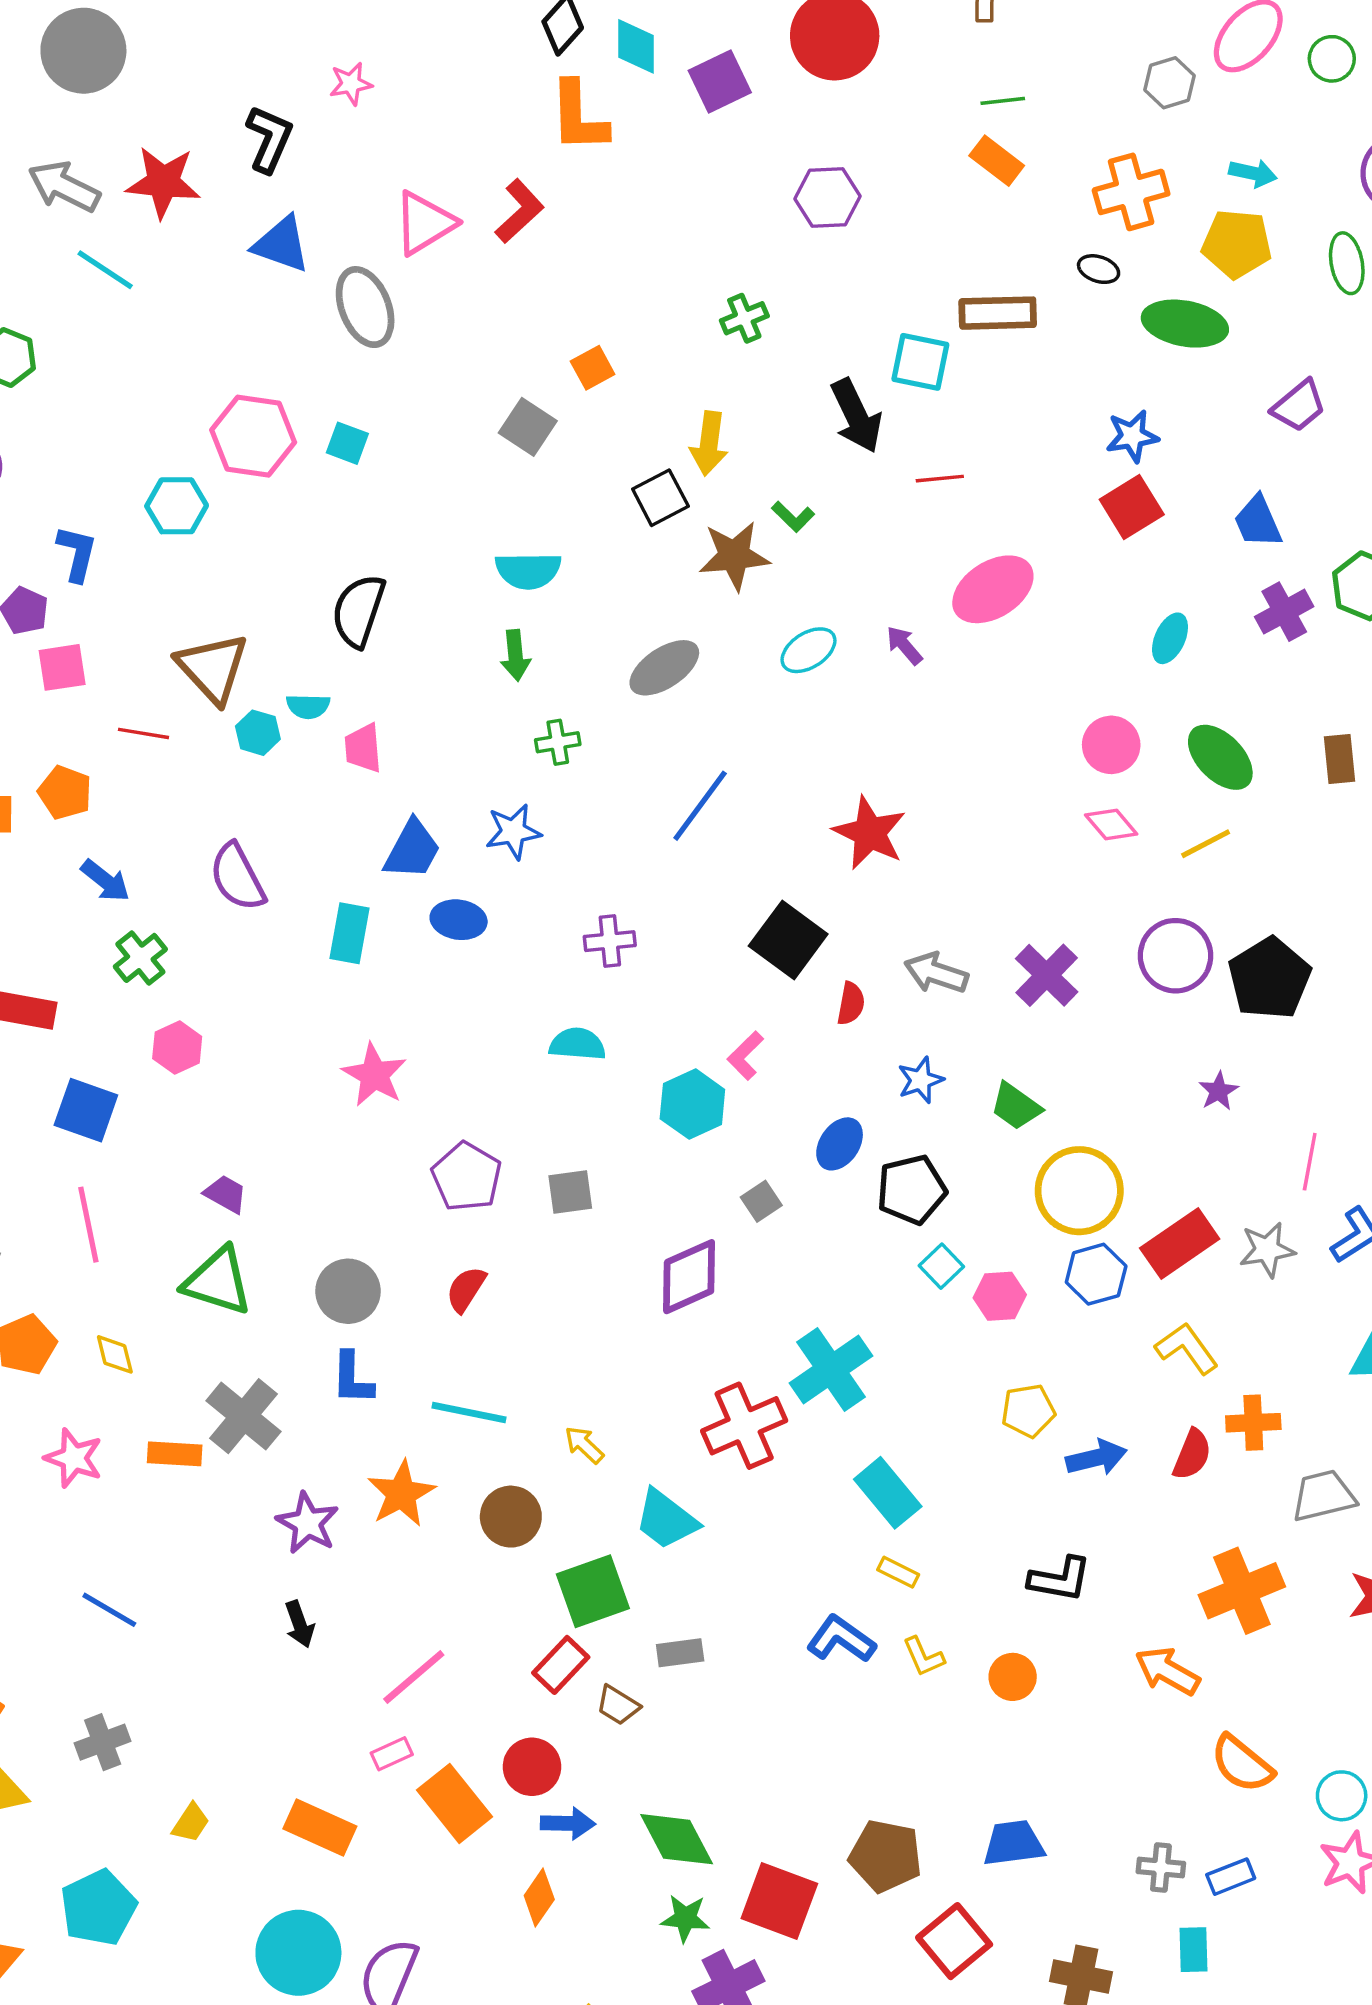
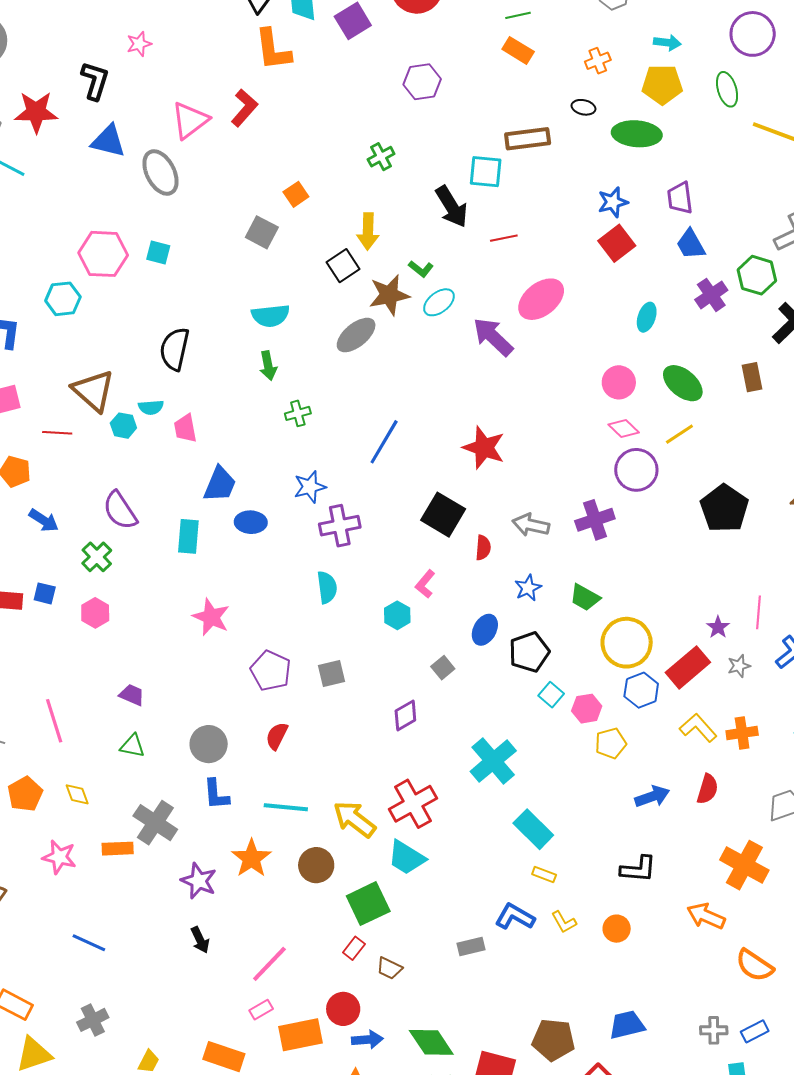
orange cross: (1131, 192) -> (598, 61), size x0.6
purple trapezoid: (1299, 406) -> (680, 198), moved, turned 128
purple arrow: (904, 645) -> (493, 337), size x1.8
cyan ellipse: (809, 650) -> (439, 302), moved
gray ellipse: (664, 668) -> (356, 335), moved
blue star: (513, 832) -> (310, 487), moved
purple cross: (610, 941) -> (340, 526), size x1.4
purple circle: (1175, 956) -> (636, 470), moved
green cross: (140, 958) -> (97, 557), moved
purple cross: (1047, 975) -> (595, 520), turned 33
cyan semicircle: (577, 1044) -> (327, 587), turned 84
purple star: (1218, 1091) -> (718, 627), moved
cyan hexagon: (692, 1104) -> (397, 615), size x0.7
blue square: (86, 1110) -> (45, 593), moved, size x0.6
gray star: (1267, 1250) -> (739, 666), size x0.7
purple diamond: (689, 1277) -> (405, 716), size x0.7
green triangle: (218, 1281) -> (132, 746), size x0.6
yellow pentagon: (1028, 1411) -> (611, 743), moved
orange cross: (1253, 1423) -> (742, 733), moved
red cross: (744, 1426) -> (413, 804), moved
yellow arrow: (584, 1445) -> (355, 819), size x1.8
orange cross: (1242, 1591) -> (744, 865), turned -33
gray rectangle: (680, 1653) -> (471, 946), moved
red rectangle: (561, 1665) -> (354, 948), size x0.7
orange rectangle: (455, 1803) -> (300, 1035), turned -57

